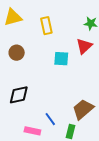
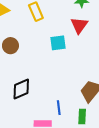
blue line: (50, 119) -> (59, 108), turned 40

